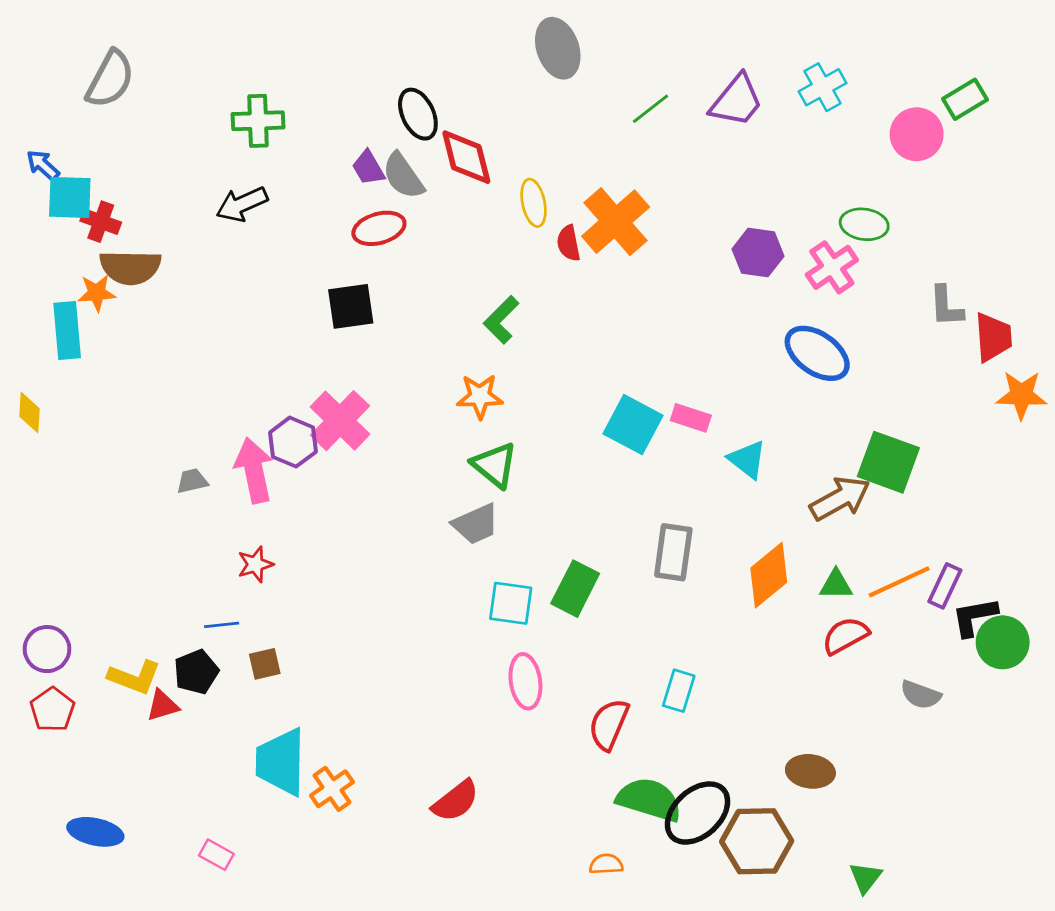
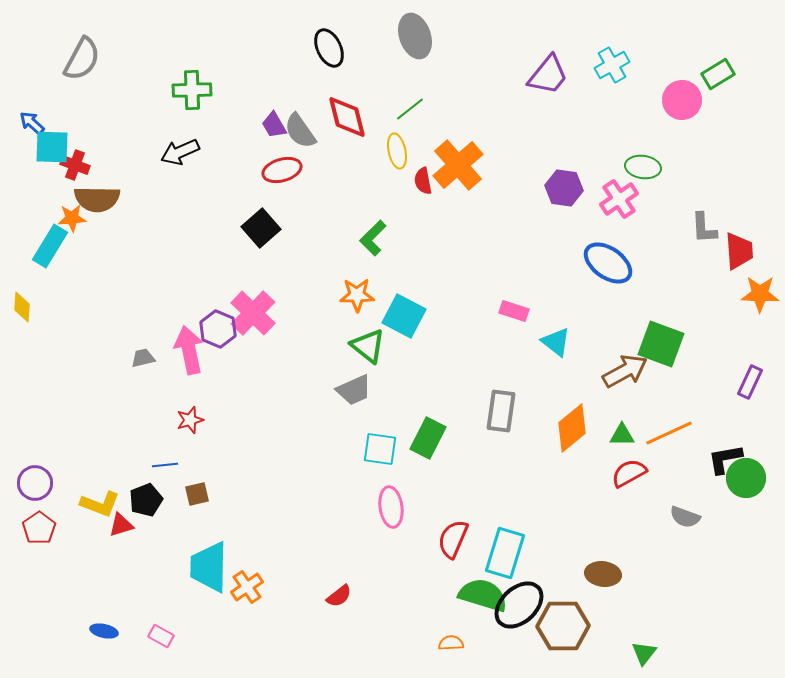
green line: (650, 109) -> (410, 109), moved
black ellipse: (418, 114) -> (329, 48), moved
black square: (351, 306) -> (261, 228), turned -33
cyan rectangle: (67, 330) -> (50, 246), turned 36
cyan square: (633, 425) -> (404, 316), moved
purple rectangle: (945, 586) -> (750, 382), moved
cyan rectangle: (679, 691) -> (505, 553), moved, size x1.6
red semicircle: (456, 801) -> (339, 596), size x0.7
blue ellipse: (95, 832) -> (104, 631), moved, size x0.7

